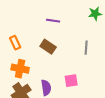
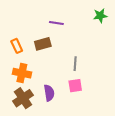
brown rectangle: (48, 47) -> (43, 44), moved, turned -49
gray line: (86, 48) -> (75, 64), moved

